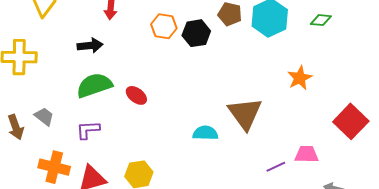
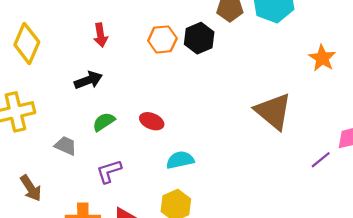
green semicircle: (94, 85) -> (104, 122), size x0.6
gray trapezoid: (44, 117) -> (66, 146), moved
cyan semicircle: (205, 133) -> (180, 160), moved

